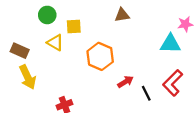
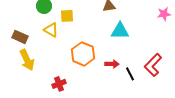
cyan triangle: (170, 44) -> (120, 31), moved
orange hexagon: (100, 56) -> (83, 54), moved
red arrow: (125, 82) -> (112, 64), turned 32

